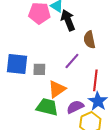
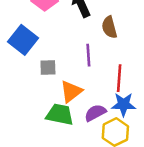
purple line: (72, 61) -> (88, 55), turned -42
blue square: (17, 64) -> (23, 40), moved, turned 35
blue star: (98, 101) -> (123, 104), turned -30

